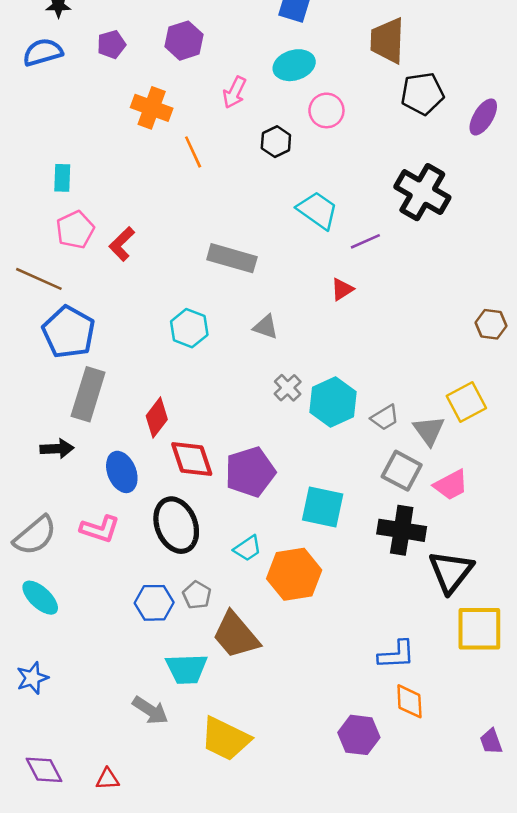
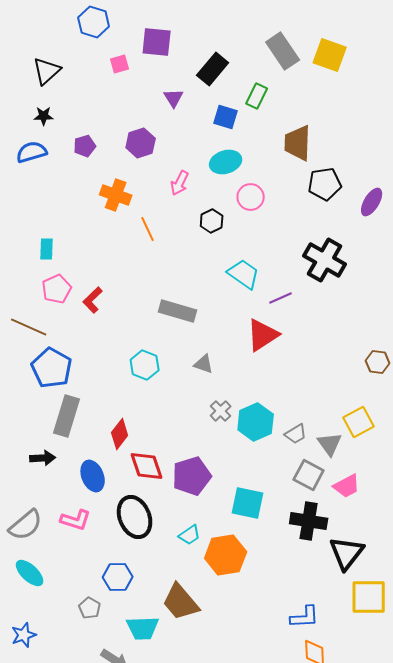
red triangle: (342, 289) -> (263, 335), size x1.8
gray pentagon: (197, 595) -> (90, 608), moved

